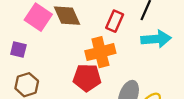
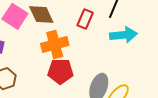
orange cross: (100, 52) -> (55, 44), moved

